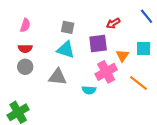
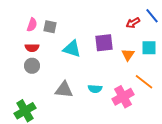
red arrow: (113, 23) -> (133, 23), moved
gray square: (68, 27) -> (50, 27), moved
pink cross: (106, 72) -> (123, 97), moved
gray triangle: (58, 77) -> (64, 90), moved

